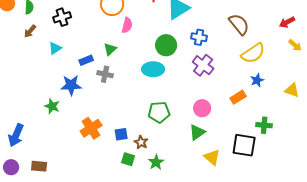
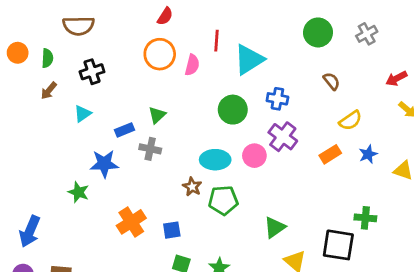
brown semicircle: (239, 24) -> (332, 81), size x0.6
pink semicircle: (127, 25) -> (192, 65), moved
yellow semicircle: (253, 53) -> (350, 120), size x0.7
cyan ellipse: (153, 69) -> (215, 160), moved
blue star: (257, 80) -> (368, 154), moved
orange rectangle: (238, 97) -> (330, 154), moved
pink circle: (202, 108) -> (254, 156), moved
brown star: (141, 142) -> (192, 187), moved

